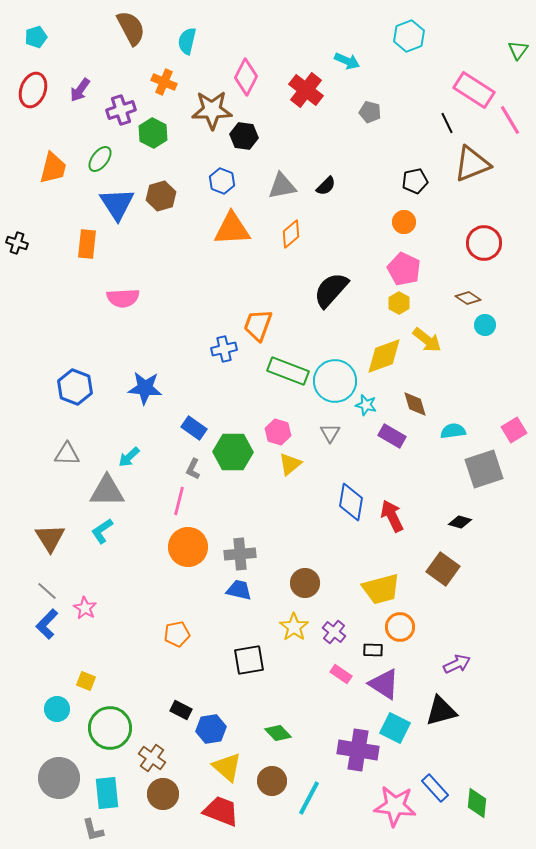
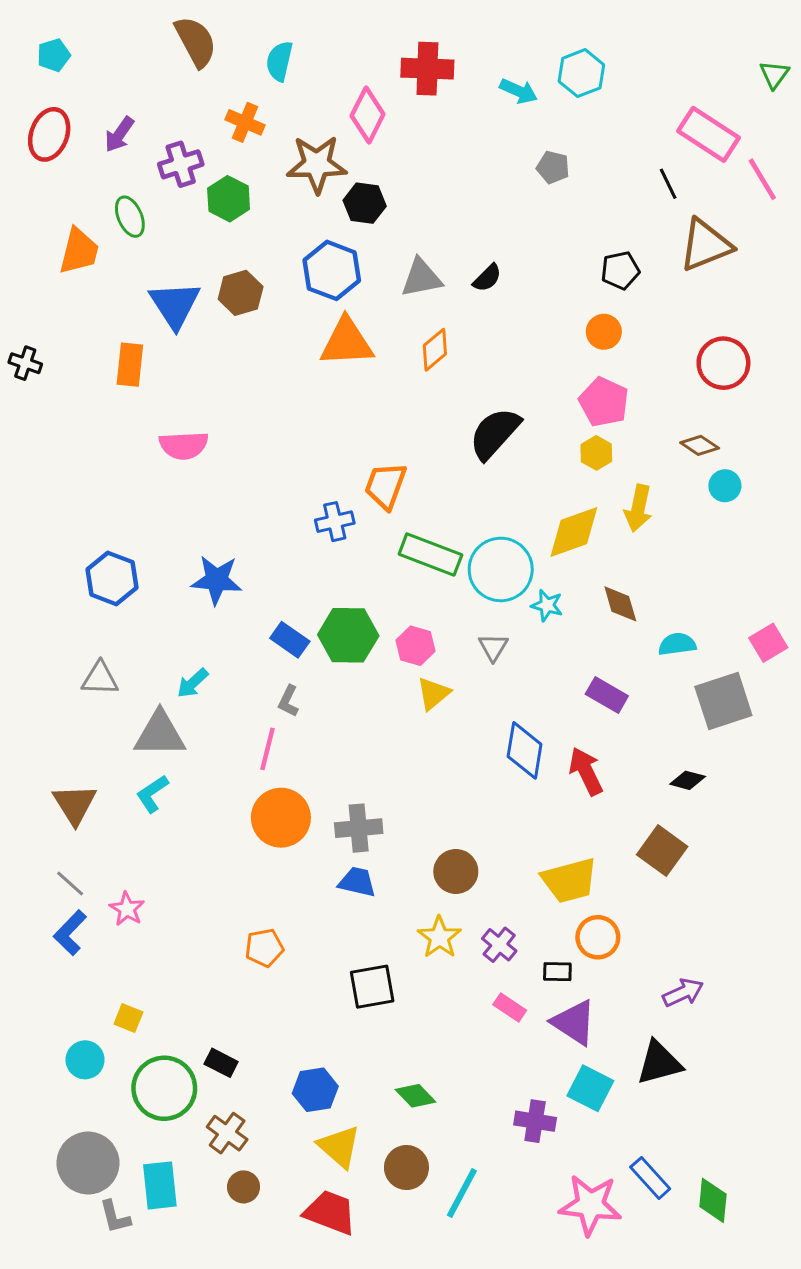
cyan hexagon: (409, 36) -> (581, 73), moved
red cross: (306, 90) -> (427, 69), moved, turned -36
green ellipse: (100, 159) -> (130, 217), moved, turned -60
blue hexagon: (222, 181) -> (332, 270), size x1.5
yellow arrow: (427, 340) -> (638, 508), turned 64
purple rectangle: (392, 436) -> (607, 695), moved
green hexagon: (233, 452) -> (348, 635), moved
black rectangle: (181, 710) -> (221, 1063), moved
purple cross: (358, 750) -> (535, 1121), size x0.7
brown circle: (163, 794) -> (244, 1187), size x0.7
gray L-shape: (93, 830) -> (115, 1217), moved

